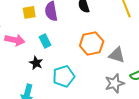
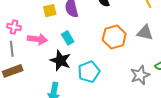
gray triangle: (117, 55) -> (145, 33), moved
black star: (36, 63) -> (60, 61), size x1.5

